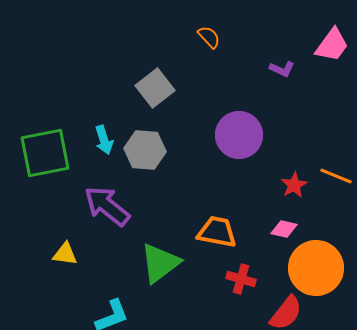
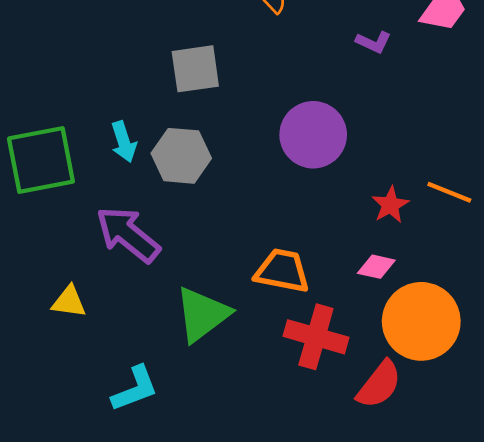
gray square: (155, 88) -> (195, 69), turned 30
red cross: (241, 279) -> (316, 337), size x1.5

